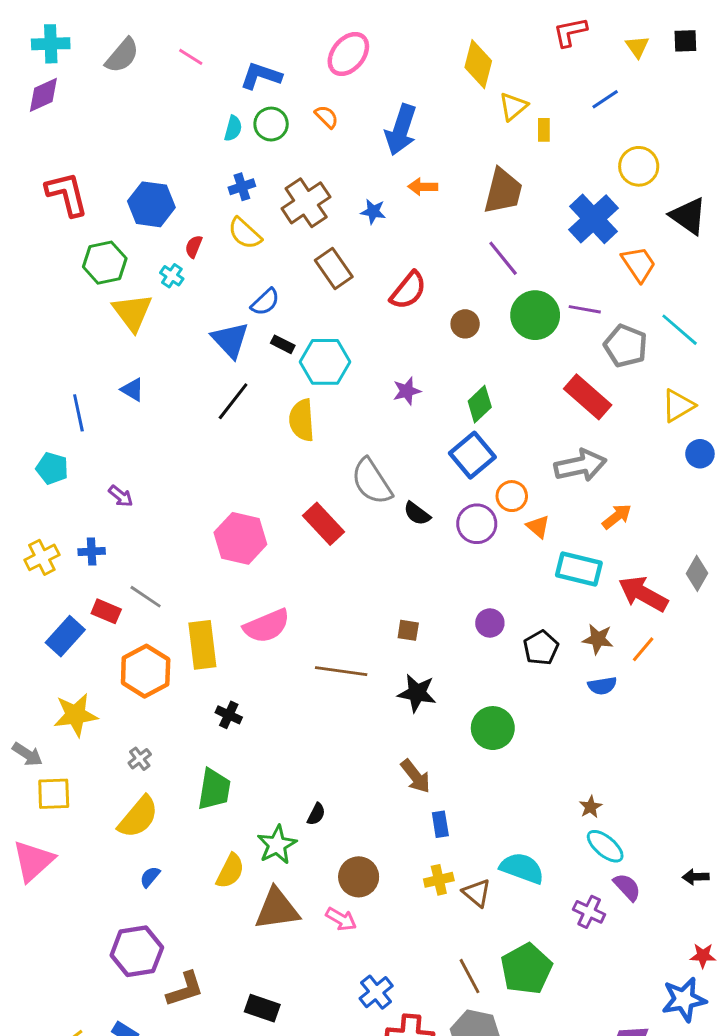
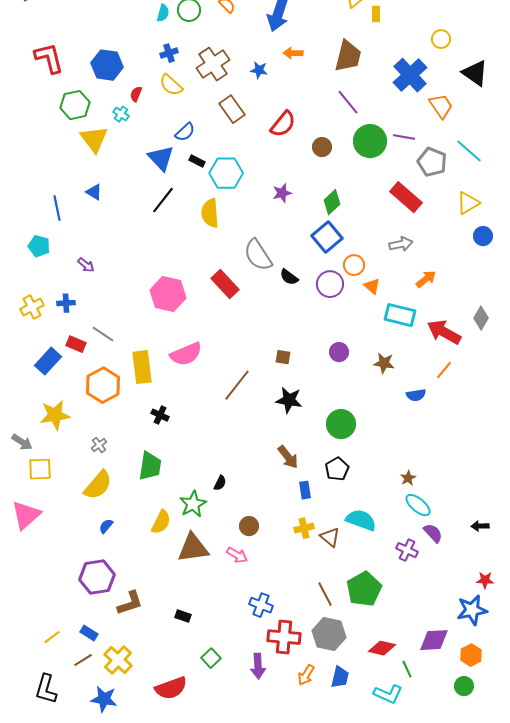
yellow circle: (639, 166) -> (441, 39), size x0.7
gray arrow: (580, 465) -> (401, 244), size x0.7
brown star: (598, 639) -> (384, 363), moved
black pentagon: (541, 648) -> (337, 469), moved
brown line: (341, 671) -> (237, 385), turned -60
brown circle: (359, 877) -> (249, 526), size x0.7
blue cross: (376, 992) -> (261, 605), turned -30
black rectangle: (262, 1008) -> (183, 616), size x0.7

